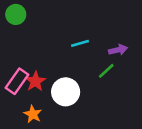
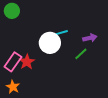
white circle: (66, 92) -> (50, 43), moved
orange star: (33, 114) -> (13, 87), moved

